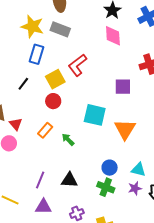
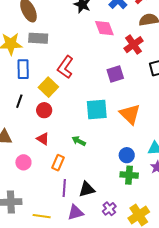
pink diamond: (113, 36) -> (104, 28), moved
red circle: (53, 101) -> (44, 110), moved
red triangle: (16, 124) -> (43, 139), moved
orange rectangle: (45, 130) -> (58, 163), moved
black triangle: (69, 180) -> (87, 189), moved

